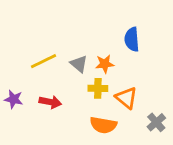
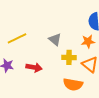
yellow line: (43, 61) -> (17, 38), moved
orange star: (105, 64) -> (88, 41), moved

